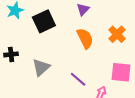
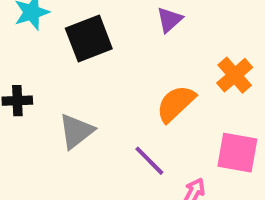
orange semicircle: (85, 38) -> (176, 104), moved, turned -110

